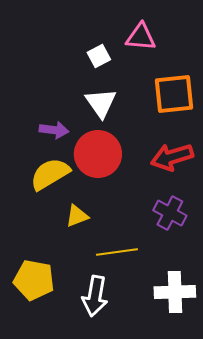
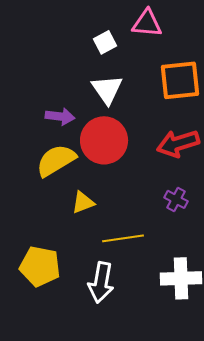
purple cross: (170, 213) -> (176, 199), size x0.7

